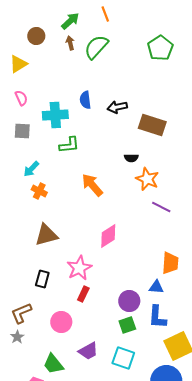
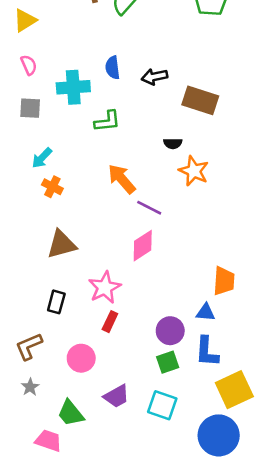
green L-shape: (69, 145) -> (107, 121), moved
purple line: (161, 207) -> (149, 208), moved
gray star: (17, 337) -> (30, 387), moved

